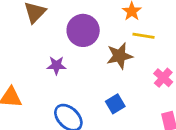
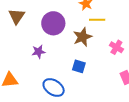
blue square: (115, 104) -> (79, 66), moved, turned -32

